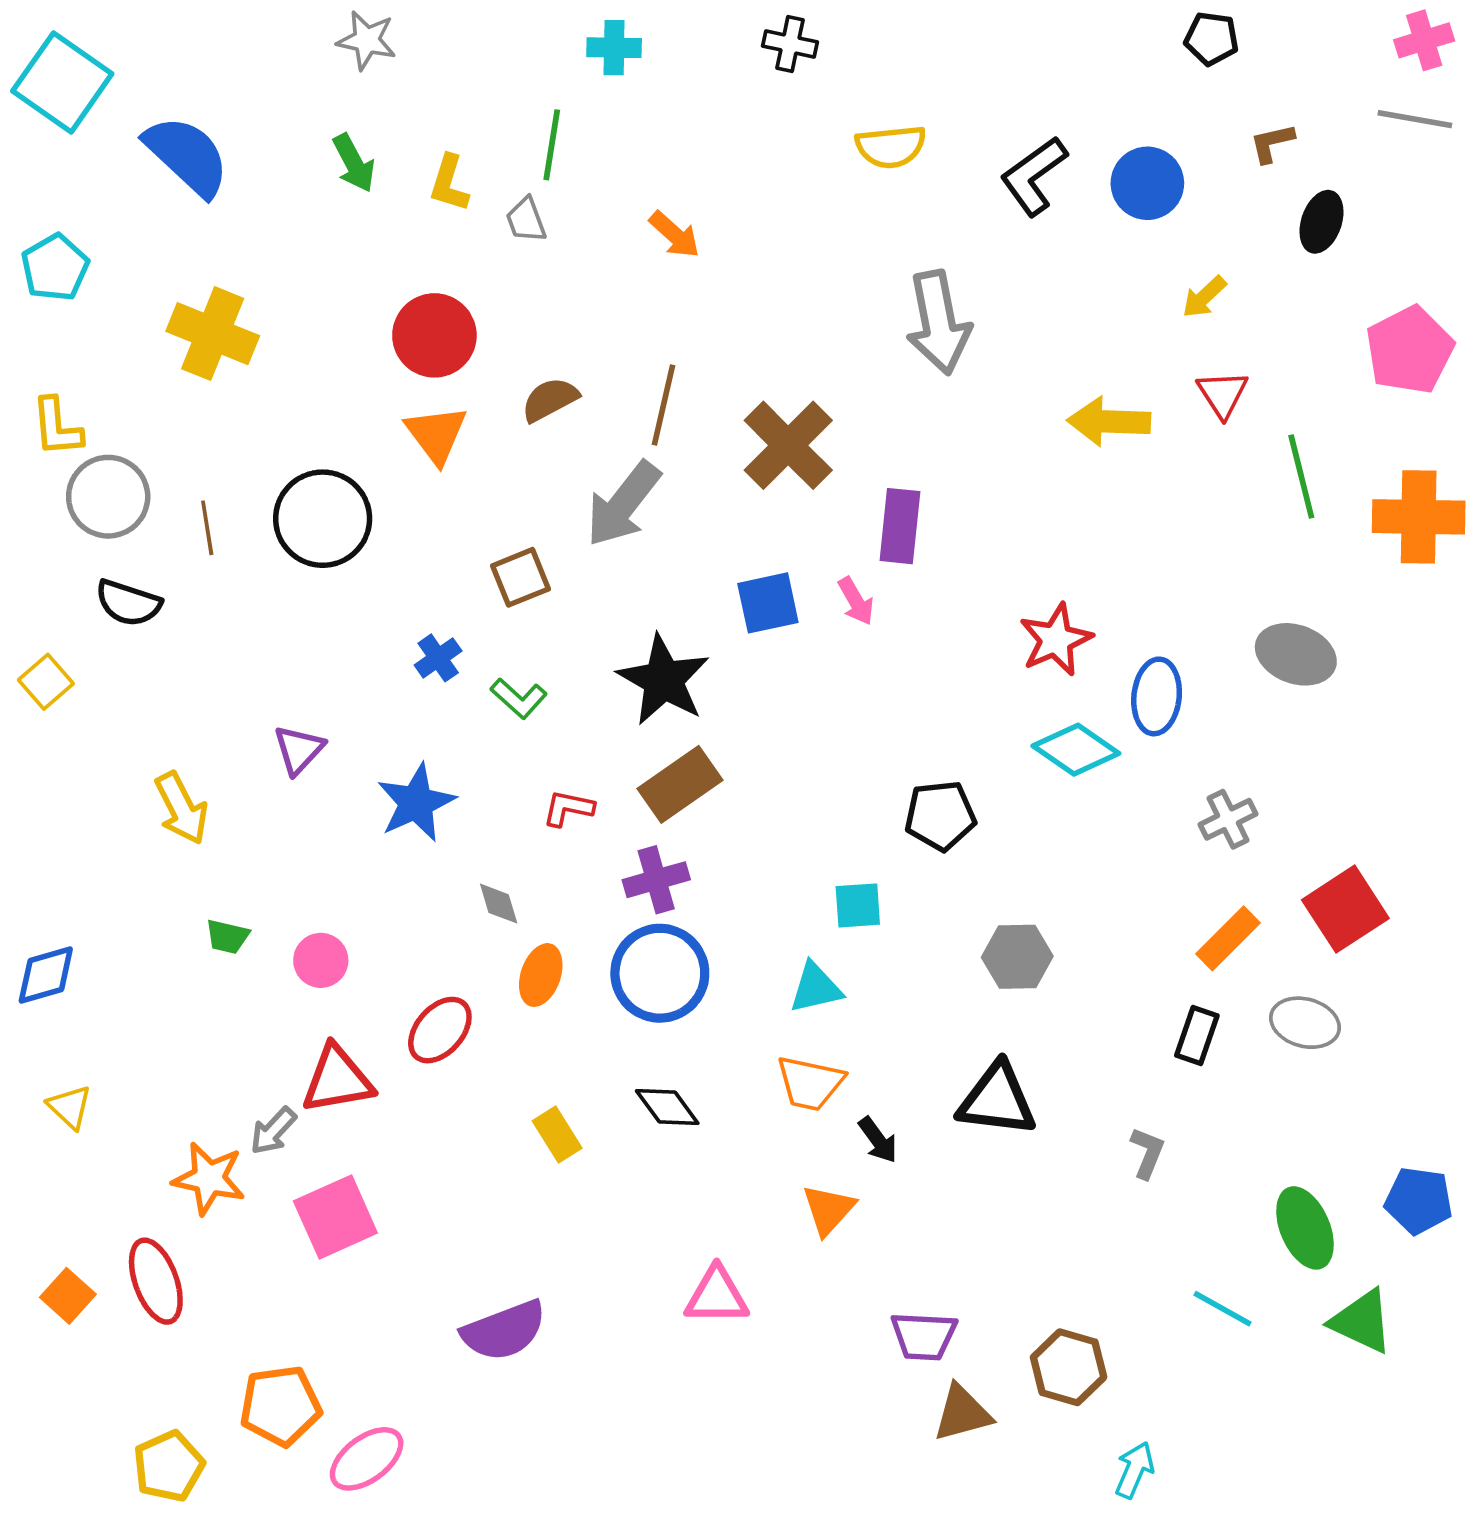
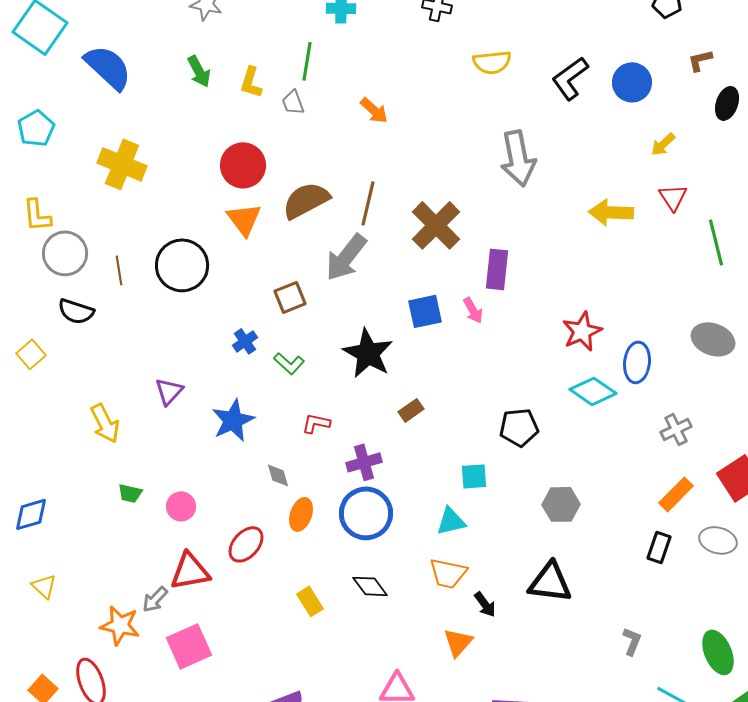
brown semicircle: (550, 400) -> (306, 200), size x1.5
brown rectangle: (680, 784) -> (411, 410), moved, size x0.6
gray L-shape: (1147, 1153) -> (632, 641), moved

